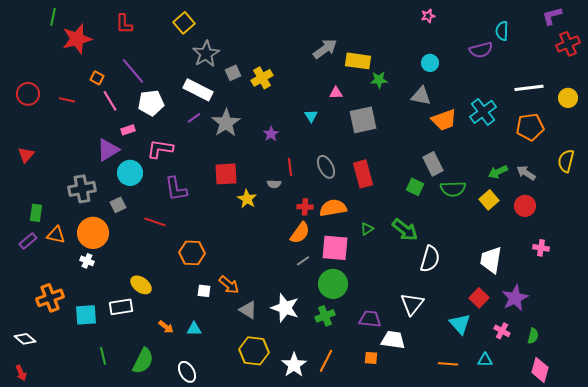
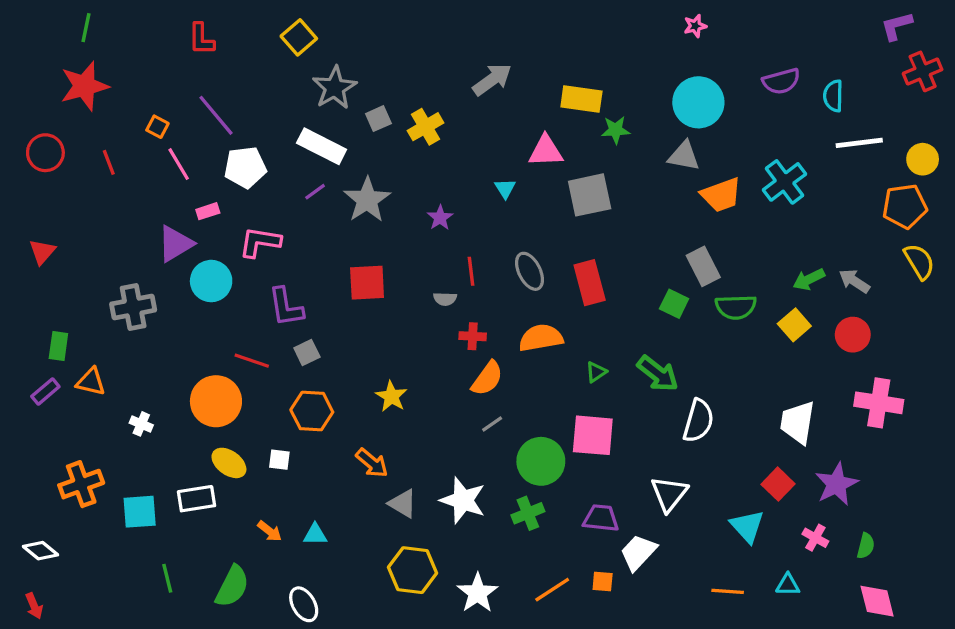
cyan semicircle: (502, 31) -> (833, 96), moved
red star: (77, 39) -> (84, 86), moved
gray arrow: (325, 49) -> (492, 80), moved
cyan circle: (430, 63) -> (698, 102), size x1.8
pink triangle: (336, 93) -> (546, 151), size x1.6
red line: (67, 100) -> (109, 162), turned 56
orange pentagon: (530, 127) -> (905, 206), moved
yellow semicircle: (566, 161) -> (919, 262), turned 135
yellow star: (247, 199) -> (391, 396), moved
gray square: (118, 205) -> (307, 352), moved
red cross: (305, 207) -> (473, 336), moved
orange circle: (93, 233) -> (216, 401), moved
pink square: (335, 248) -> (593, 435), moved
pink cross: (541, 248) -> (879, 403), size x1.8
white square: (204, 291) -> (279, 460), moved
white trapezoid: (393, 340) -> (638, 552), turned -55
orange line: (326, 361) -> (552, 590), moved, turned 30
pink diamond: (540, 370) -> (877, 601), turned -30

